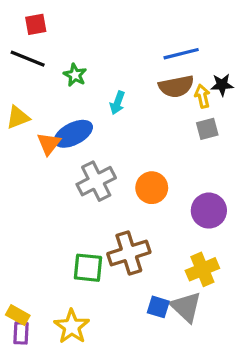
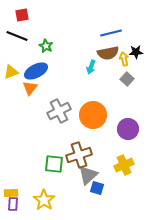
cyan arrow: (117, 103) -> (91, 67), moved
gray square: (207, 129) -> (127, 79), turned -32
blue ellipse: (73, 134) -> (36, 71), moved
orange circle: (152, 188) -> (93, 115), size x1.4
gray triangle: (186, 307) -> (88, 175), moved, turned 35
yellow rectangle: (18, 315) -> (11, 193), turned -32

